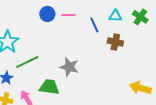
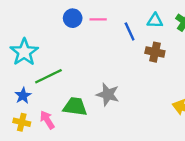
gray star: (69, 67) -> (108, 94), moved

